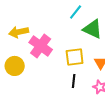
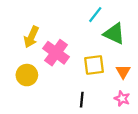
yellow arrow: (19, 32) -> (31, 37), turned -54
black line: (74, 81) -> (82, 100), moved

